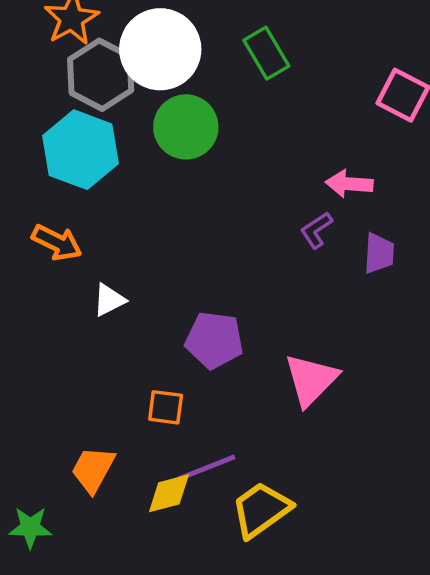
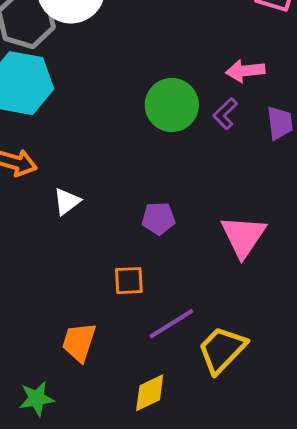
green circle: (186, 127) -> (172, 105), moved
purple pentagon: (214, 340) -> (159, 218), size x0.7
yellow diamond: (169, 493) -> (150, 393), moved

